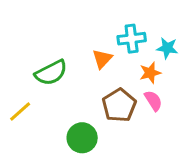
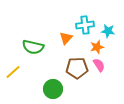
green semicircle: (51, 73) -> (33, 47), turned 40
brown pentagon: (119, 105) -> (77, 68), turned 30

